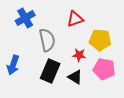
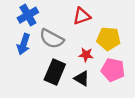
gray semicircle: (47, 40) -> (52, 39), turned 130
blue arrow: (13, 65) -> (24, 44), moved

